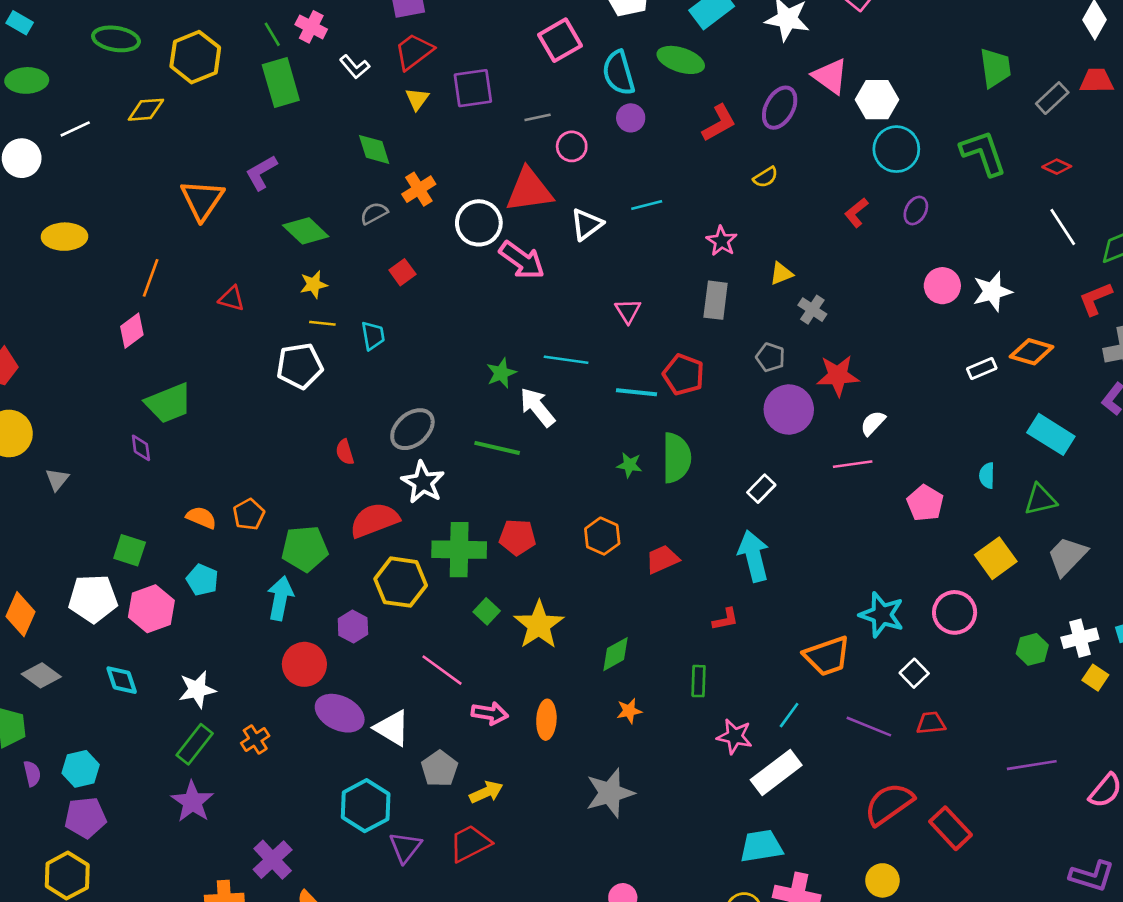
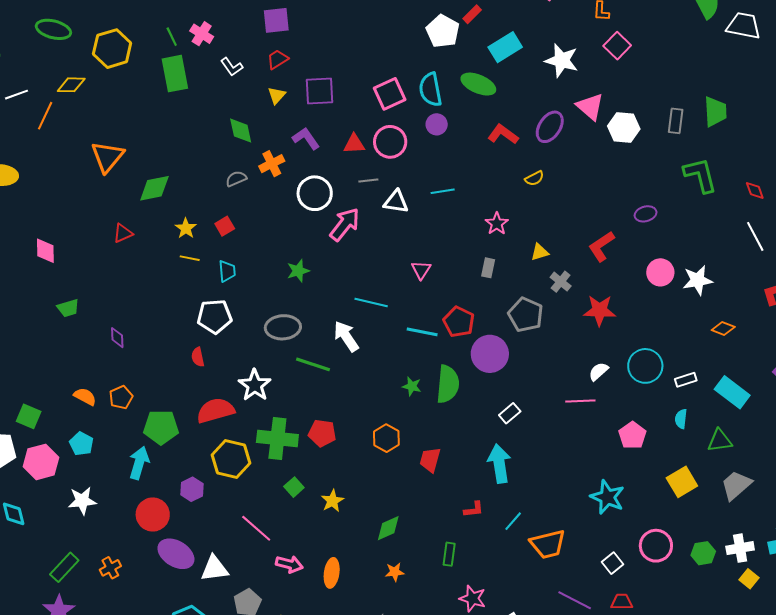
pink square: (560, 40) -> (390, 94), moved
red trapezoid: (414, 52) -> (277, 59), size x0.7
gray rectangle: (1052, 98) -> (676, 121), moved, turned -45
gray line: (538, 117) -> (368, 181), moved
red L-shape: (719, 123) -> (503, 134), turned -120
pink circle: (572, 146) -> (390, 142), size x1.4
cyan circle: (896, 149) -> (645, 366), moved
red diamond: (1057, 167) -> (755, 190), turned 40
purple L-shape: (261, 173) -> (306, 138), moved, turned 80
red triangle: (529, 190) -> (354, 144), moved, size x0.6
purple ellipse: (916, 210) -> (646, 214), turned 40
red L-shape: (856, 212) -> (602, 246), moved, size x1.4
white triangle: (587, 224) -> (396, 202), turned 40
green diamond: (306, 231) -> (154, 188), moved, turned -60
pink arrow: (522, 260) -> (345, 224), turned -93
red square: (402, 272) -> (225, 226), moved
orange line: (151, 278) -> (45, 116), moved
yellow star: (314, 284) -> (186, 228), turned -30
red triangle: (232, 298) -> (123, 233), turned -45
gray rectangle: (716, 300) -> (488, 268), size x0.7
pink diamond: (132, 331) -> (45, 251), turned -60
orange diamond: (1032, 352) -> (723, 328), size x0.7
gray pentagon: (770, 357) -> (526, 315), size x1.6
white pentagon: (300, 366) -> (215, 316), moved
white rectangle: (982, 369) -> (686, 380), moved
green star: (501, 373) -> (298, 271), moved
red star: (838, 376) -> (600, 310), moved
green trapezoid: (169, 403) -> (68, 308), size x0.6
purple circle: (789, 409) -> (490, 354), moved
gray ellipse: (412, 429) -> (283, 327), moved, turned 32
purple diamond: (141, 448) -> (117, 338), moved
red trapezoid: (662, 559) -> (430, 460), turned -56
pink circle: (955, 612) -> (656, 546), moved
cyan star: (882, 615) -> (607, 497), moved
yellow star: (539, 625) -> (332, 501), size x0.6
white star: (197, 689) -> (82, 501), moved
cyan line: (789, 715) -> (513, 521), moved
white triangle: (392, 728) -> (214, 569), turned -44

